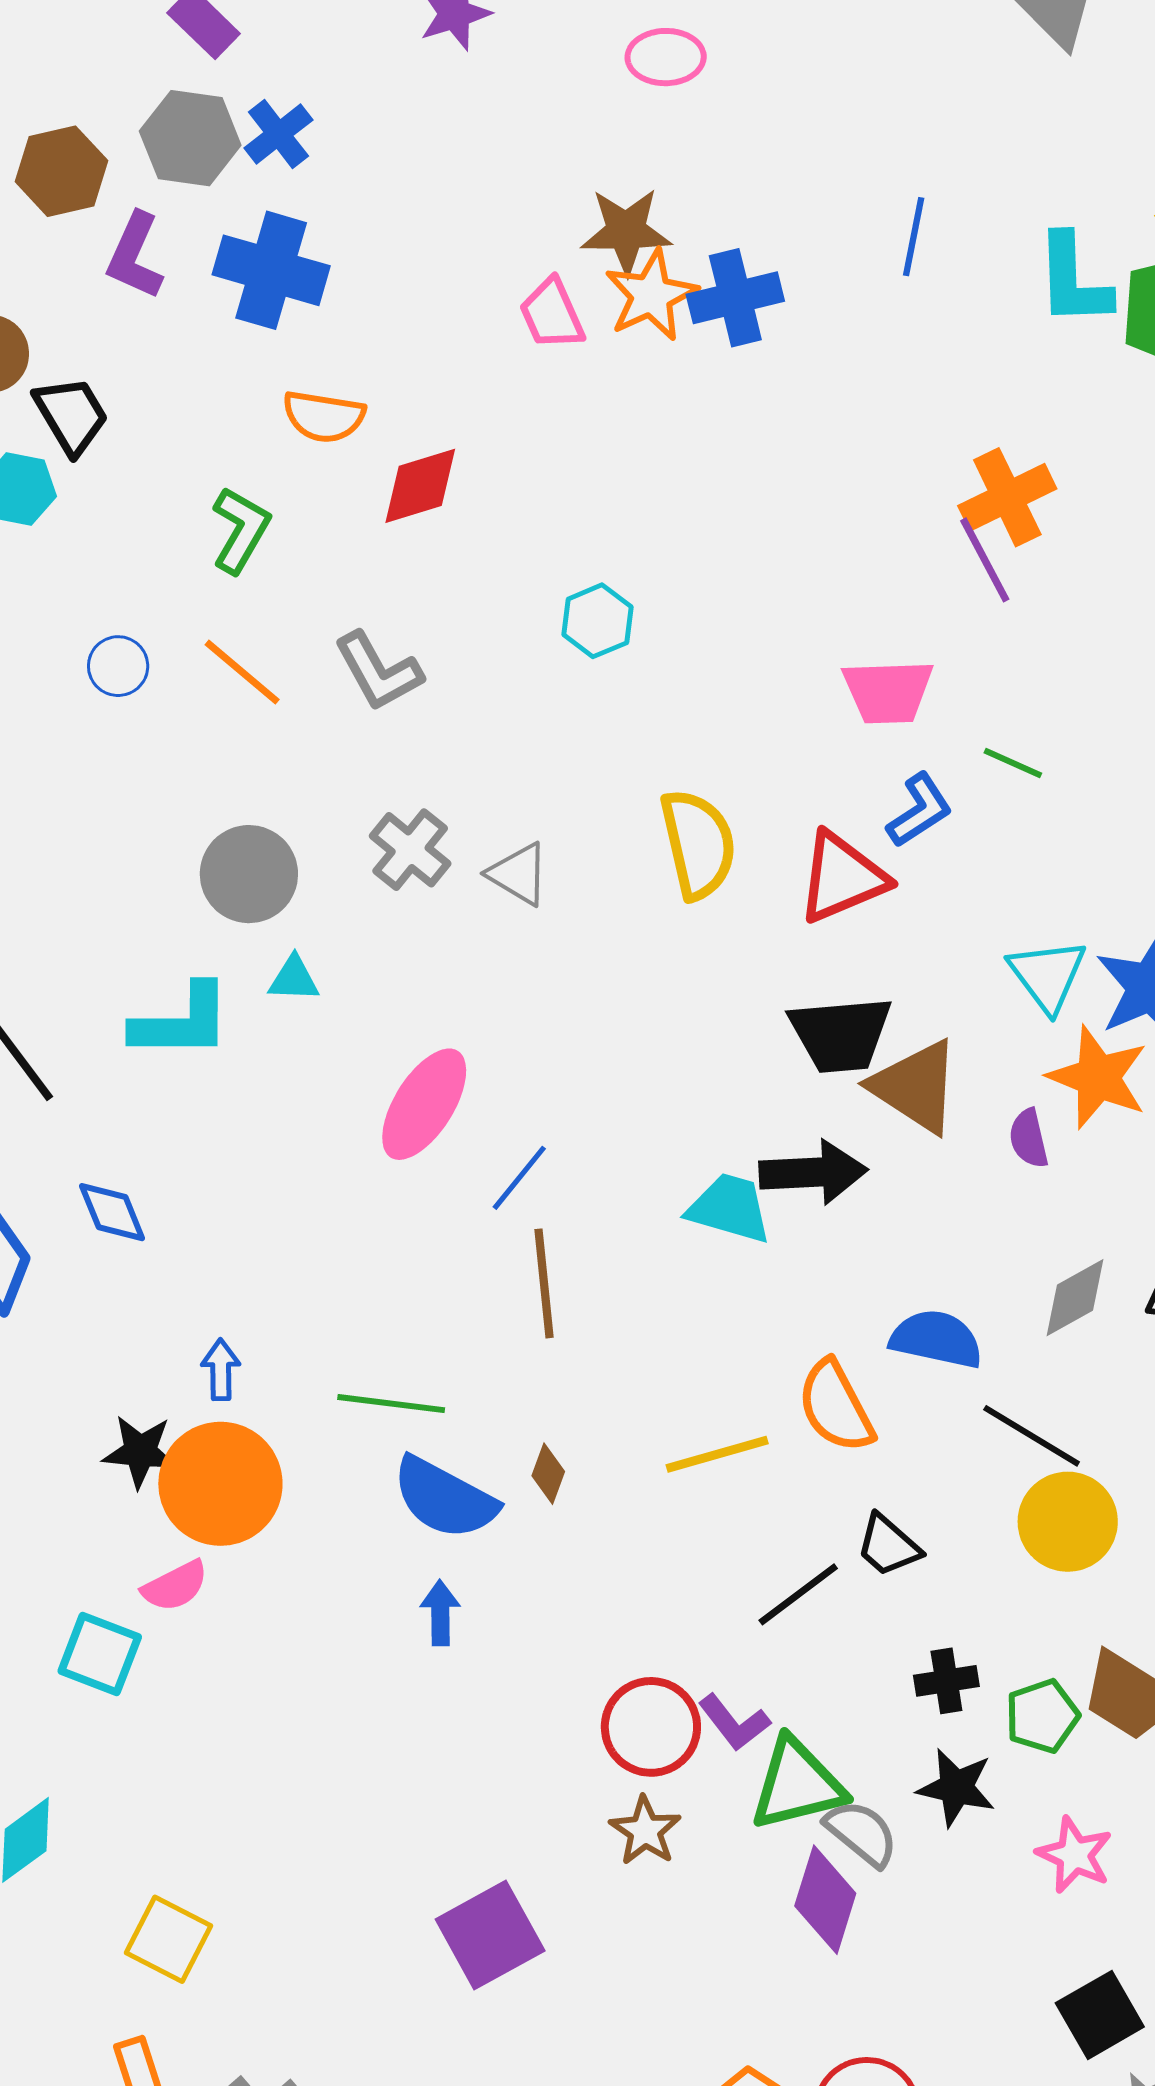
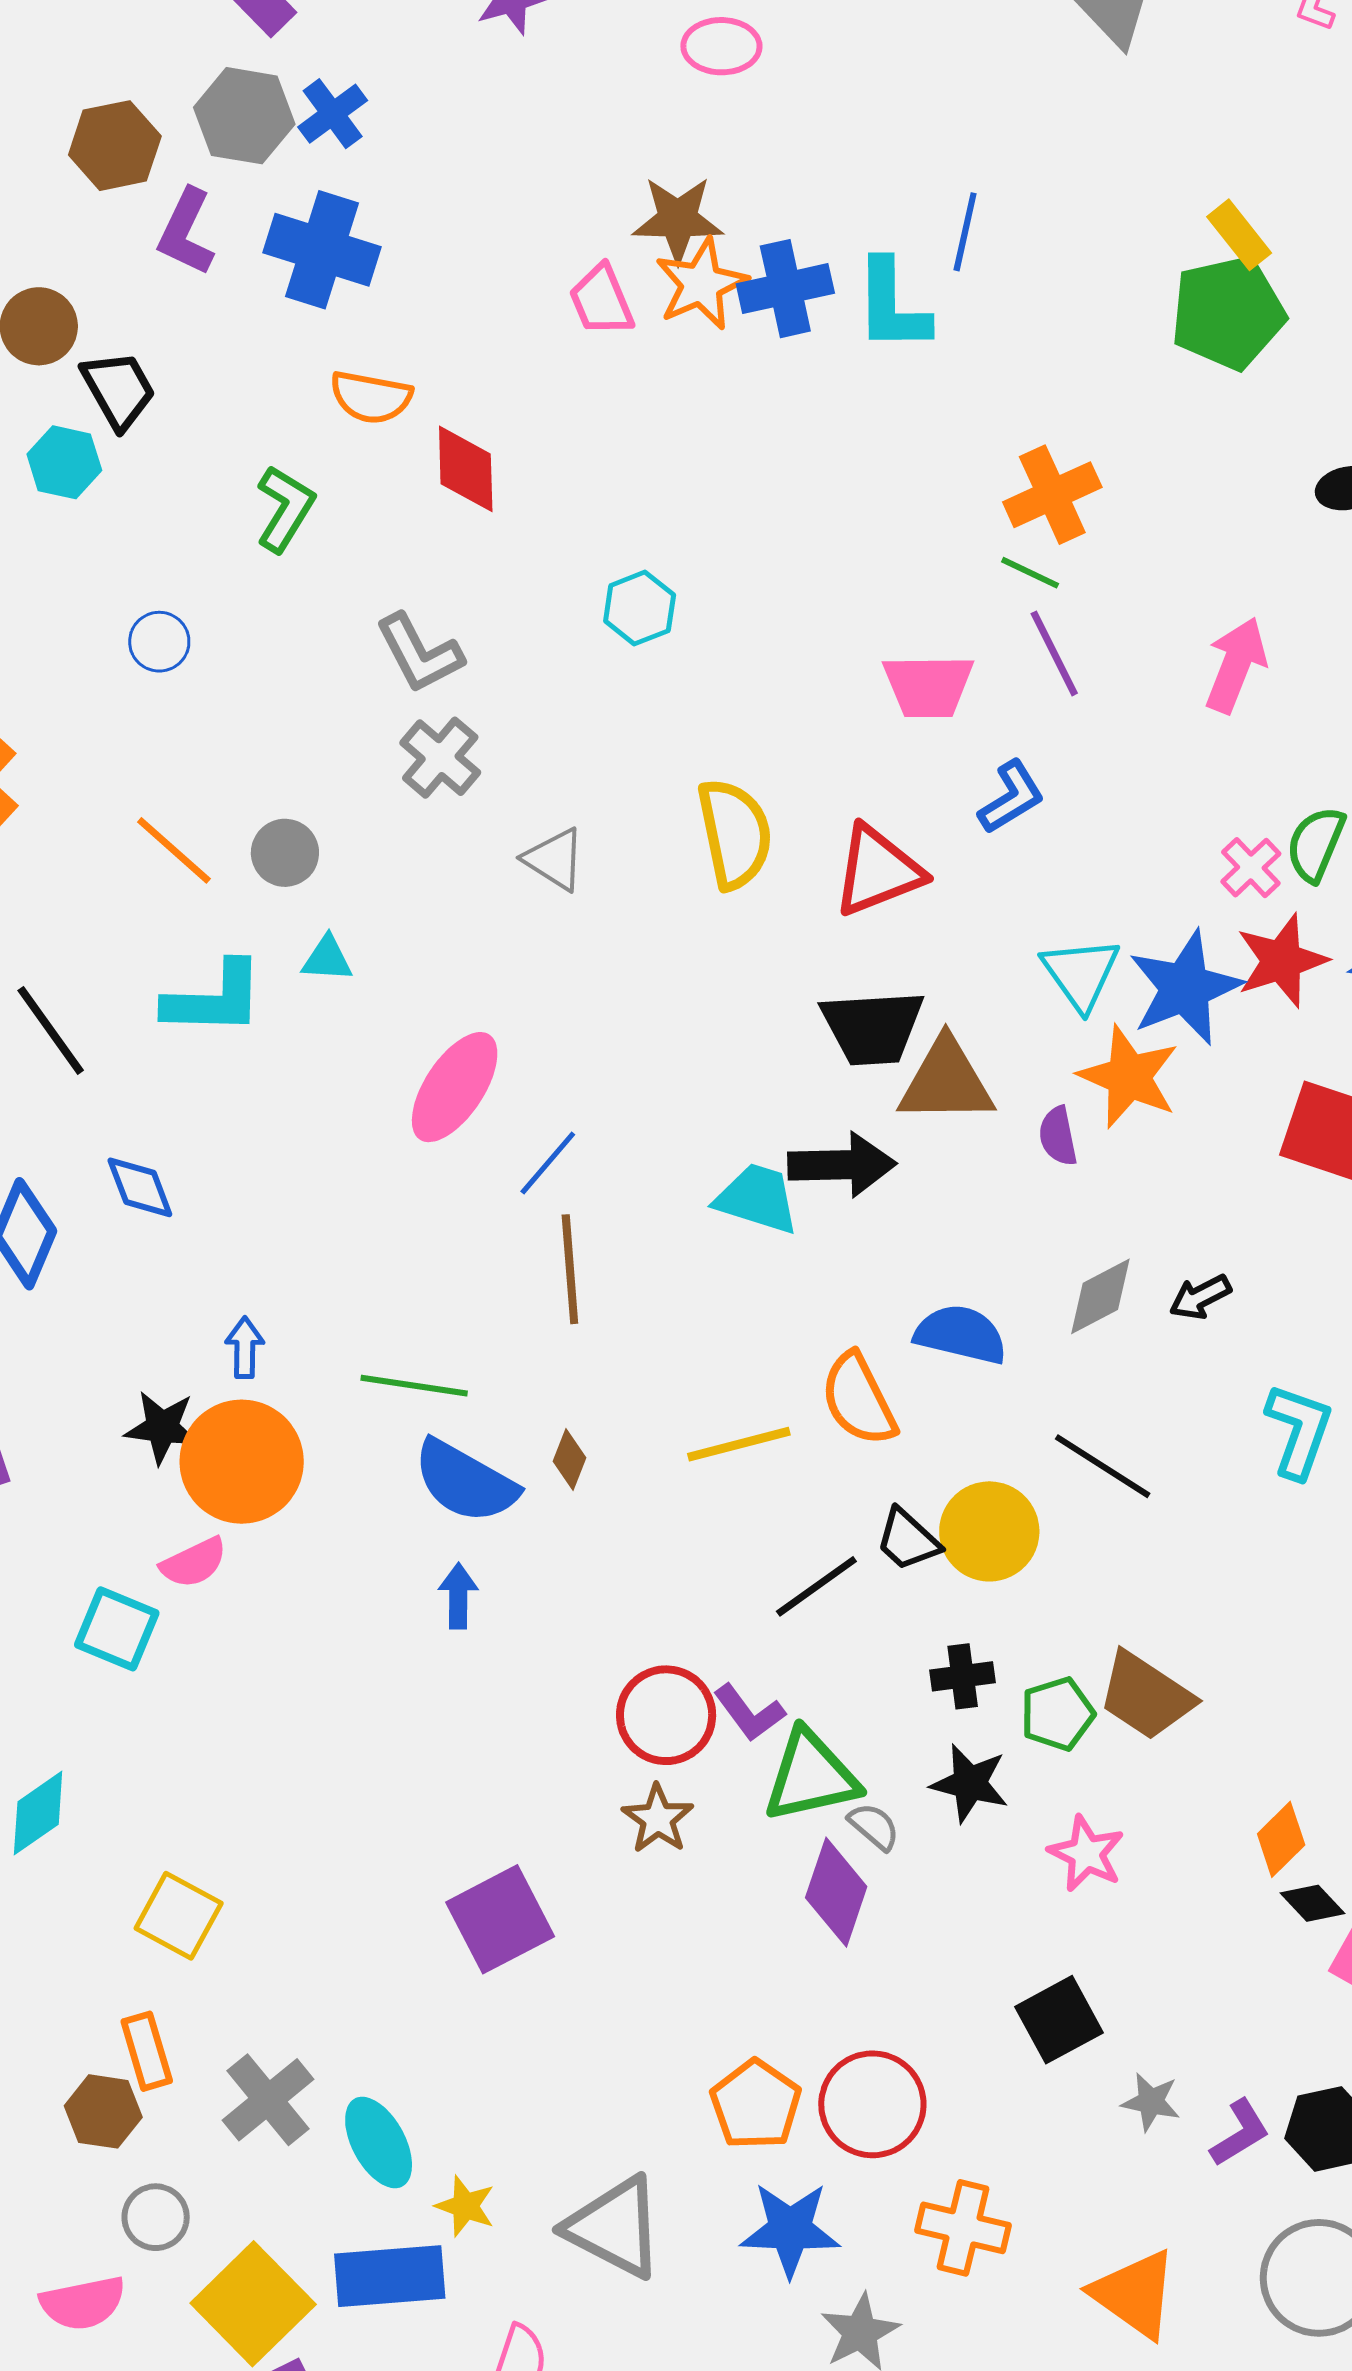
cyan L-shape: (1073, 280) -> (892, 306), moved
red diamond: (420, 486) -> (466, 469), turned -76
purple line: (985, 560) -> (1054, 653), moved
orange line: (242, 672) -> (174, 850), moved
green line: (1013, 763) -> (1030, 573), moved
blue L-shape: (920, 810) -> (1011, 797), moved
gray cross: (410, 850) -> (440, 758), moved
gray circle: (249, 874) -> (285, 853), size x0.7
brown triangle: (915, 1086) -> (946, 1081), turned -35
black line: (1032, 1436) -> (1103, 1466), moved
yellow circle: (1068, 1522) -> (989, 1531), moved
gray semicircle: (862, 1833) -> (874, 1826), size x0.7
black square: (1100, 2015) -> (1059, 2020), moved

